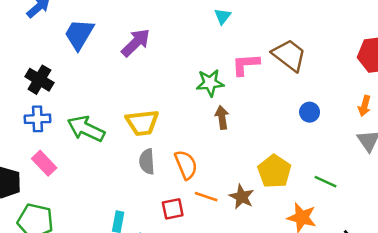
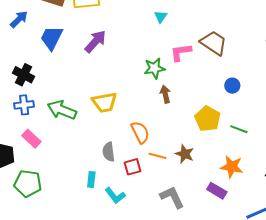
gray semicircle: (147, 162) -> (109, 152), moved
yellow pentagon: (274, 171) -> (208, 119), moved
green line: (325, 182) -> (239, 129), moved

